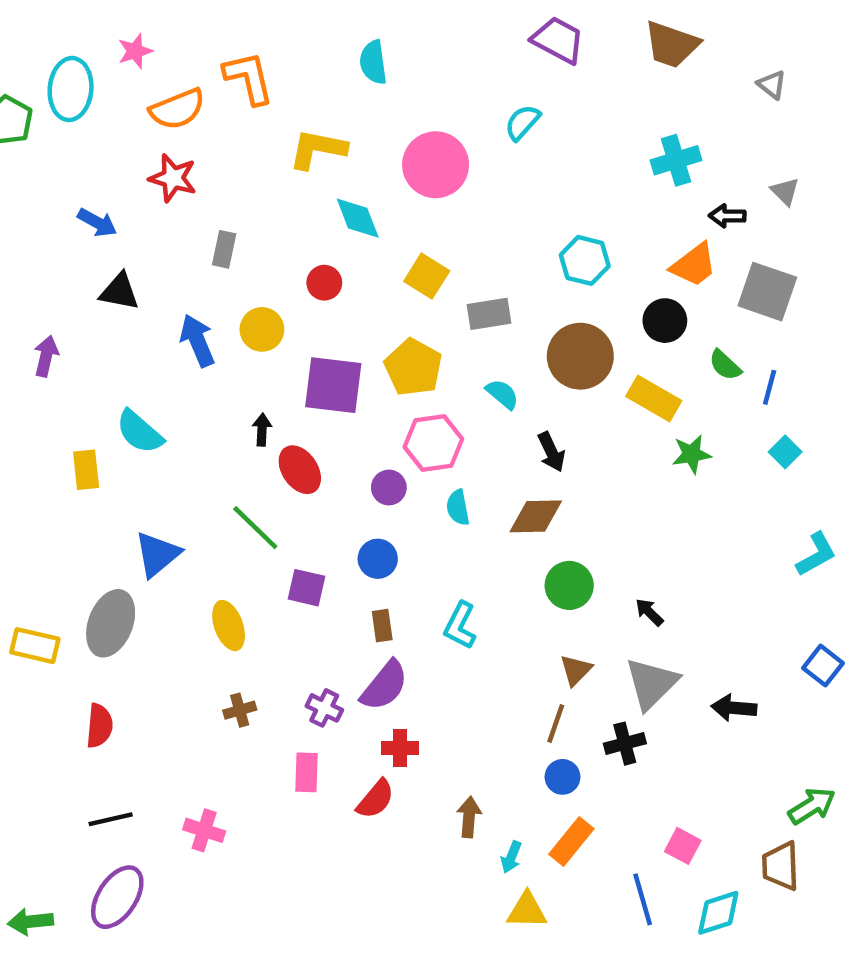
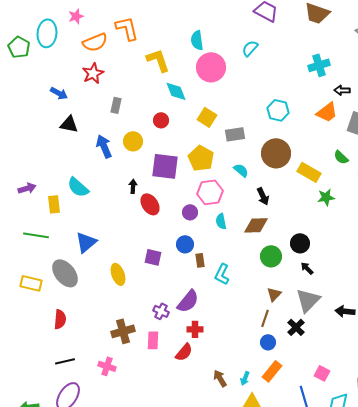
cyan semicircle: (373, 62) -> (197, 40), moved
yellow L-shape: (318, 149) -> (158, 60), turned 60
red star: (173, 178) -> (93, 73), turned 30
black circle: (665, 321) -> (300, 243), moved
purple arrow: (46, 356) -> (27, 188), moved, turned 60
green line: (255, 528) -> (36, 235), moved, turned -35
gray ellipse: (111, 623) -> (65, 273), turned -60
brown rectangle: (382, 626) -> (200, 260), moved
brown cross: (240, 710) -> (123, 331), moved, size x1.6
black cross: (625, 744) -> (296, 327), turned -30
brown arrow: (469, 817) -> (220, 378), moved, turned -36

